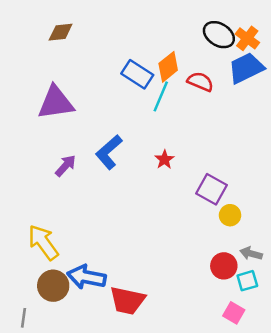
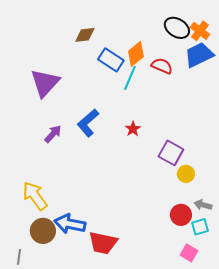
brown diamond: (61, 32) -> (85, 35), moved
purple triangle: (56, 103) -> (45, 83), turned -40

